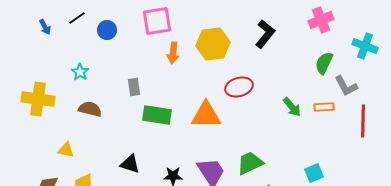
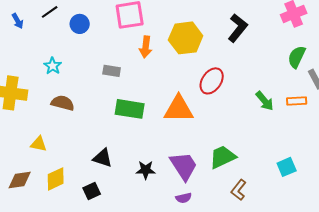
gray rectangle: (134, 87) -> (112, 71), moved, turned -72
red ellipse: (239, 87) -> (212, 81), turned -40

